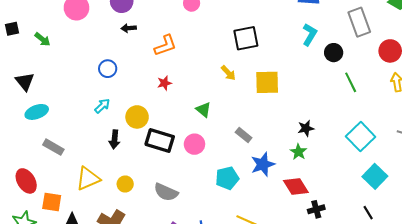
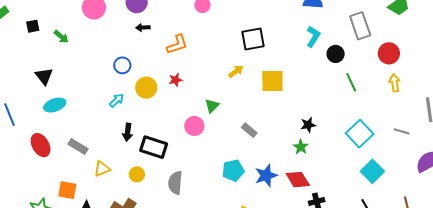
yellow arrow: (228, 73) -> (236, 71), turned -84
green triangle: (204, 110) -> (212, 106), turned 35
yellow circle: (137, 117) -> (146, 88), moved
black rectangle: (160, 141) -> (154, 147), moved
pink circle: (194, 144) -> (194, 126), moved
gray rectangle: (53, 147) -> (78, 146), moved
blue star: (263, 164) -> (266, 175), moved
yellow triangle: (88, 179) -> (102, 169), size x0.7
red ellipse: (26, 181) -> (41, 145), moved
gray semicircle: (166, 192) -> (175, 183), turned 70

